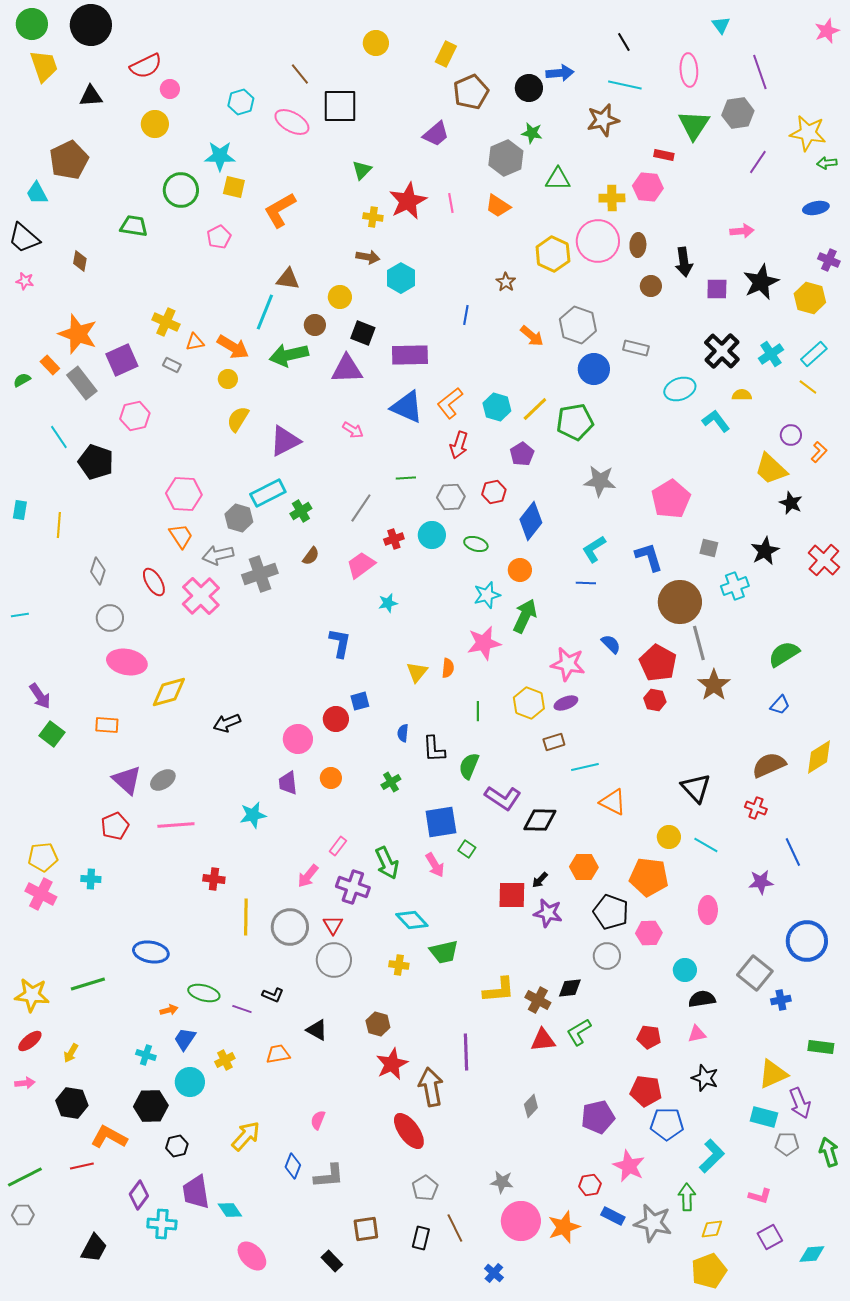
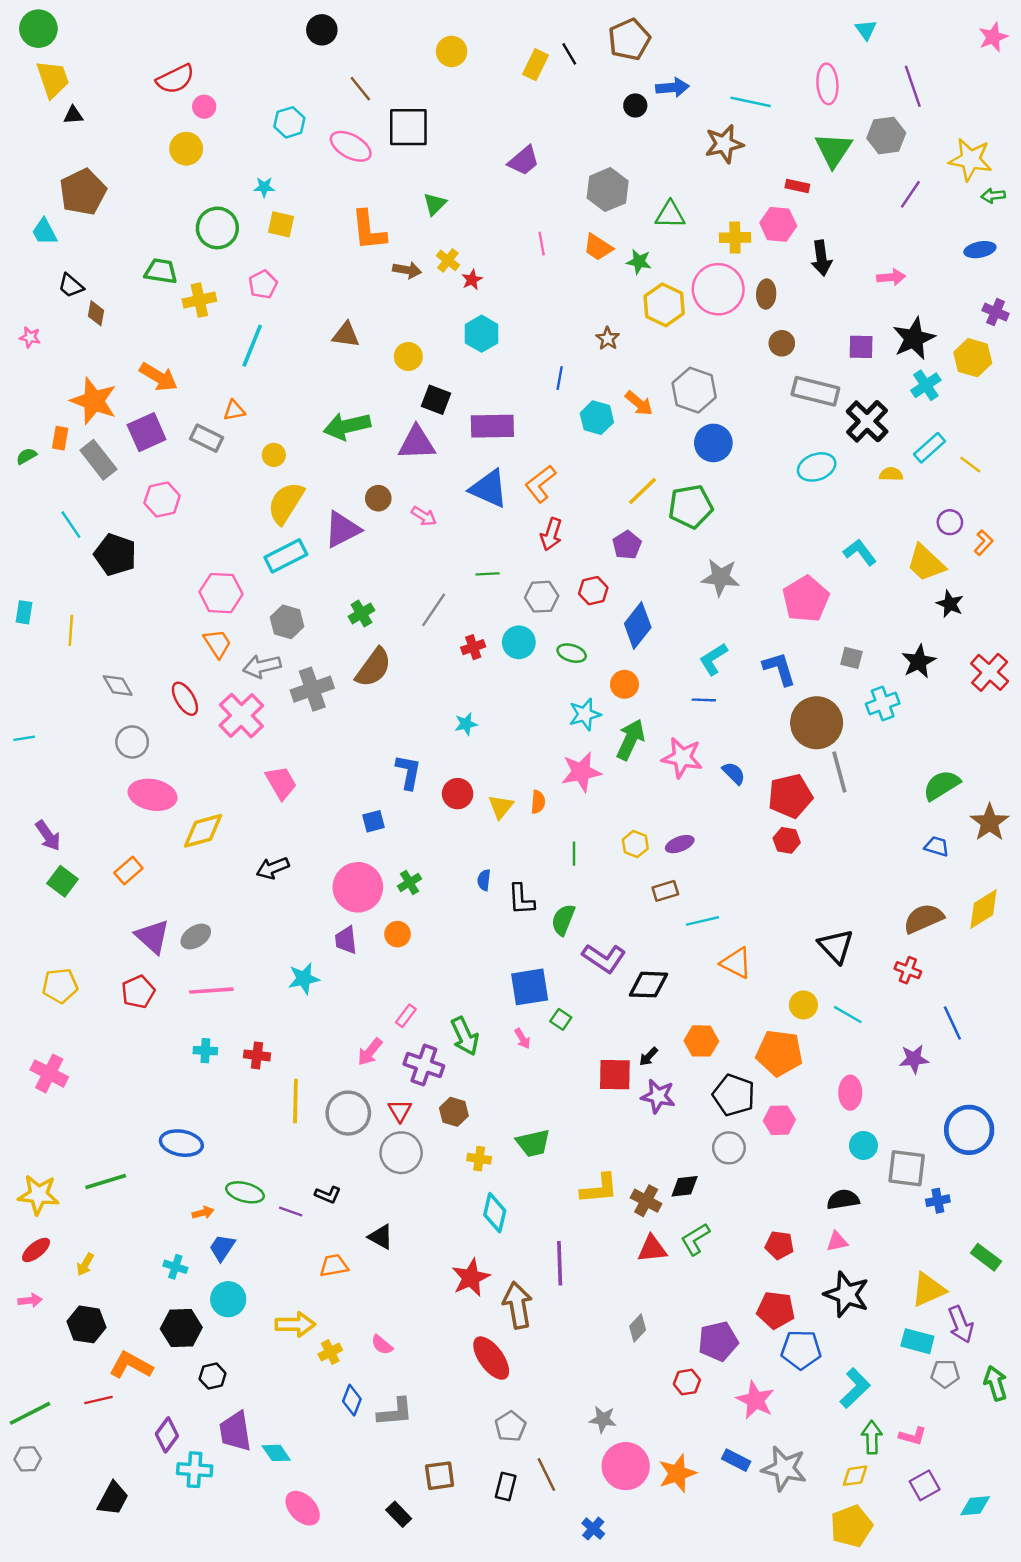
black circle: (91, 25) -> (322, 30), moved, size x0.6
black line: (624, 42) -> (569, 54), moved
black circle: (529, 88) -> (635, 105), size x0.7
brown pentagon: (471, 92) -> (629, 39), moved
black triangle: (91, 96) -> (73, 115), moved, size x0.7
green star: (532, 133) -> (639, 262), moved
cyan star: (220, 156) -> (264, 187), size x0.6
red star: (408, 201) -> (472, 280), moved, size x0.5
orange L-shape: (280, 210) -> (369, 230), moved, turned -66
yellow cross: (373, 217) -> (448, 260), turned 30
black trapezoid: (24, 238) -> (71, 286), moved, size x0.7
brown arrow: (368, 257) -> (407, 270), moved
black arrow: (684, 262) -> (821, 258), moved
cyan line: (265, 312) -> (252, 346), moved
yellow cross: (166, 322) -> (199, 300), moved, turned -36
brown circle: (315, 325) -> (378, 498), moved
orange arrow: (233, 347) -> (159, 377), moved
gray rectangle: (636, 348) -> (815, 391), moved, size x1.5
cyan cross: (771, 354) -> (926, 385), moved
cyan rectangle: (814, 354) -> (929, 448), moved
orange rectangle: (50, 365) -> (60, 438), turned 54
gray rectangle: (172, 365) -> (207, 438), size x1.5
cyan hexagon: (497, 407) -> (597, 418), moved
yellow semicircle: (238, 419) -> (286, 503), size x1.4
cyan L-shape: (716, 421) -> (860, 552), moved
cyan rectangle: (268, 493) -> (286, 556), moved
brown semicircle: (311, 556) -> (373, 668), size x1.8
pink trapezoid: (361, 565) -> (281, 783), moved, turned 96
gray diamond: (98, 571) -> (118, 686), turned -48
red pentagon: (658, 663) -> (790, 796), turned 30
pink star: (568, 664) -> (682, 758), moved
brown star: (714, 685) -> (990, 822), moved
blue square: (360, 701) -> (373, 821), moved
yellow hexagon: (529, 703) -> (635, 844), size x0.7
blue trapezoid: (780, 705) -> (937, 846), turned -115
red circle: (336, 719) -> (458, 794), moved
orange rectangle: (107, 725) -> (128, 870), turned -45
pink circle: (298, 739) -> (358, 887), size x1.4
green cross: (391, 782) -> (410, 882), moved
yellow pentagon: (43, 857) -> (60, 986), moved
pink arrow: (435, 865) -> (522, 1039), size x0.7
cyan cross: (91, 879) -> (205, 1051), moved
cyan diamond: (412, 920) -> (495, 1213), moved, turned 56
cyan circle: (685, 970) -> (863, 1145), moved
gray square: (755, 973) -> (907, 1168), turned -32
brown hexagon: (378, 1024) -> (454, 1112), moved
green rectangle: (821, 1047) -> (986, 1257), turned 30
yellow cross: (225, 1060) -> (330, 1352), moved
black star: (705, 1078) -> (847, 1294), size x1.4
pink semicircle: (318, 1120) -> (382, 1345), turned -72
yellow arrow: (246, 1136) -> (295, 1324), moved, turned 48
red hexagon: (590, 1185) -> (687, 1382), moved
green arrow: (687, 1197) -> (872, 1437), moved

